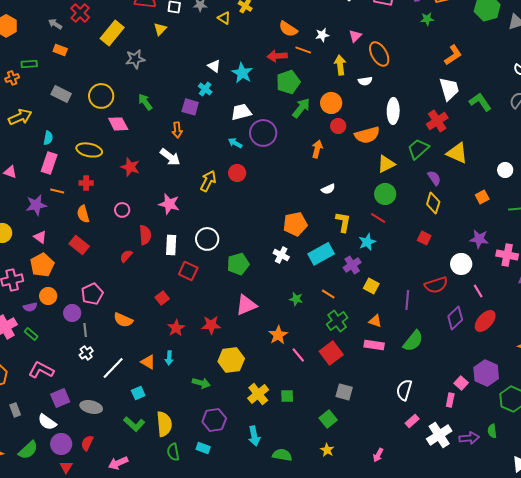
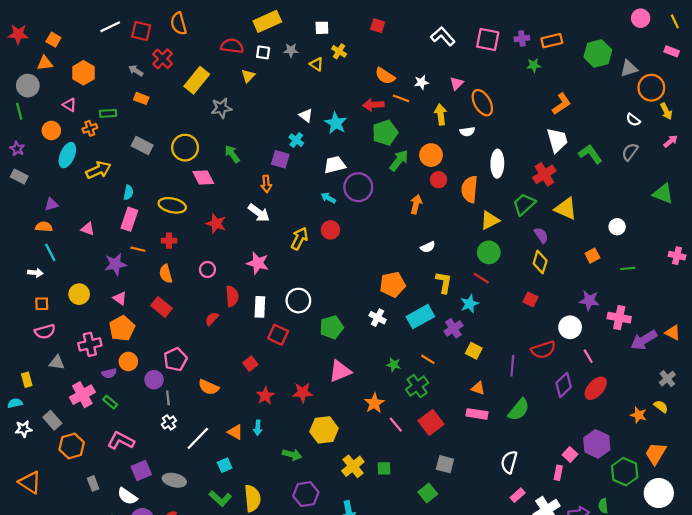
orange semicircle: (367, 135) -> (470, 189), turned 110
green cross: (337, 321) -> (417, 386), moved

